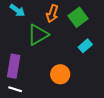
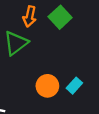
cyan rectangle: (85, 46) -> (74, 86), moved

